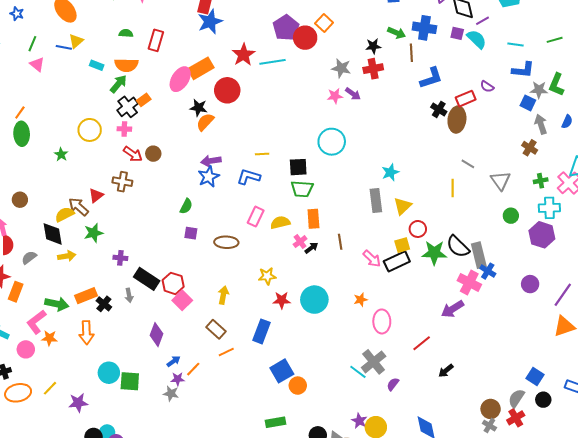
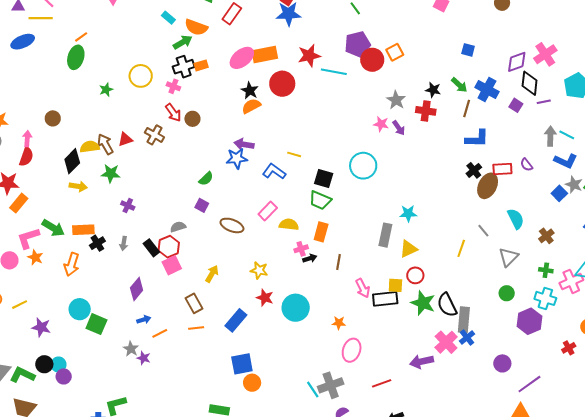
cyan semicircle: (477, 39) -> (516, 219), moved
gray arrow: (541, 124) -> (550, 136), moved
black diamond: (53, 234) -> (72, 161), turned 35
gray semicircle: (29, 258) -> (178, 227), moved
black rectangle: (147, 279) -> (151, 248), moved, size x0.7
purple star: (178, 379) -> (144, 358), moved

